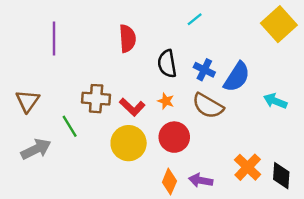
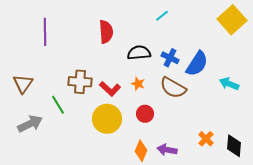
black semicircle: (167, 64) -> (139, 53), turned 95
red circle: (174, 137) -> (145, 114), size x0.7
orange cross: (248, 167) -> (206, 139), size x0.7

